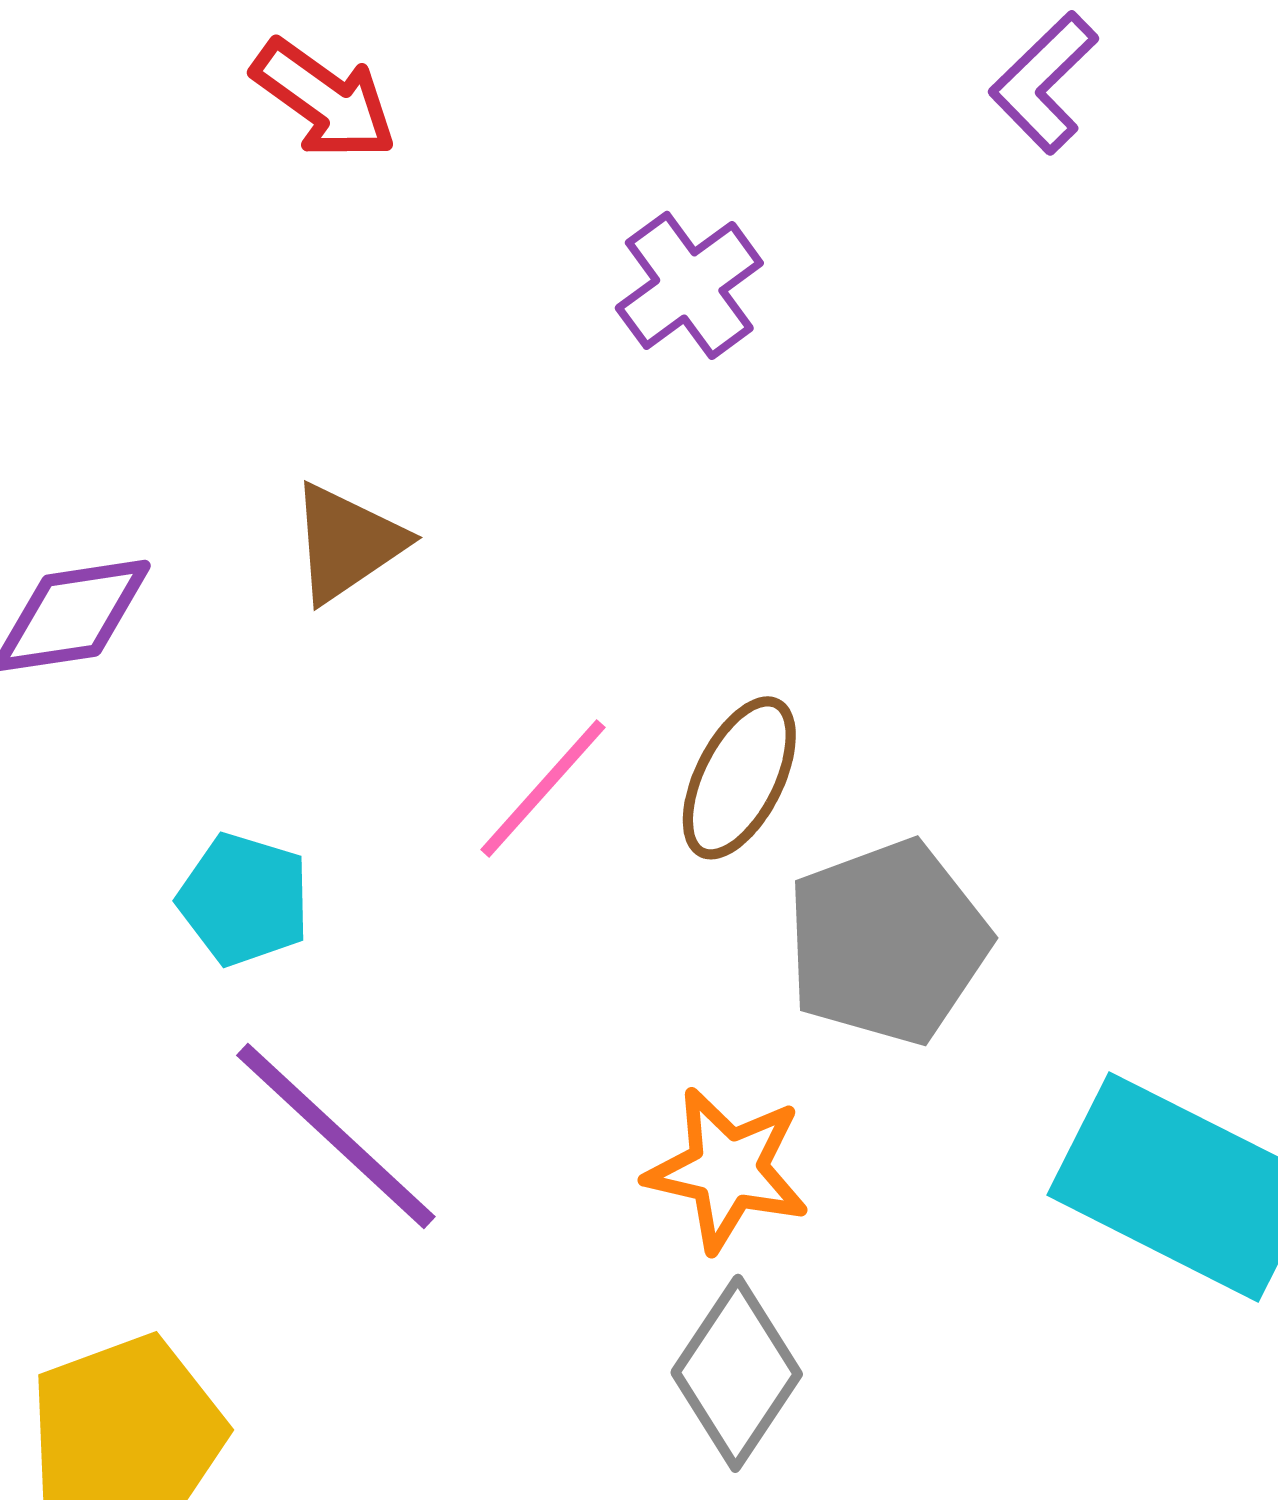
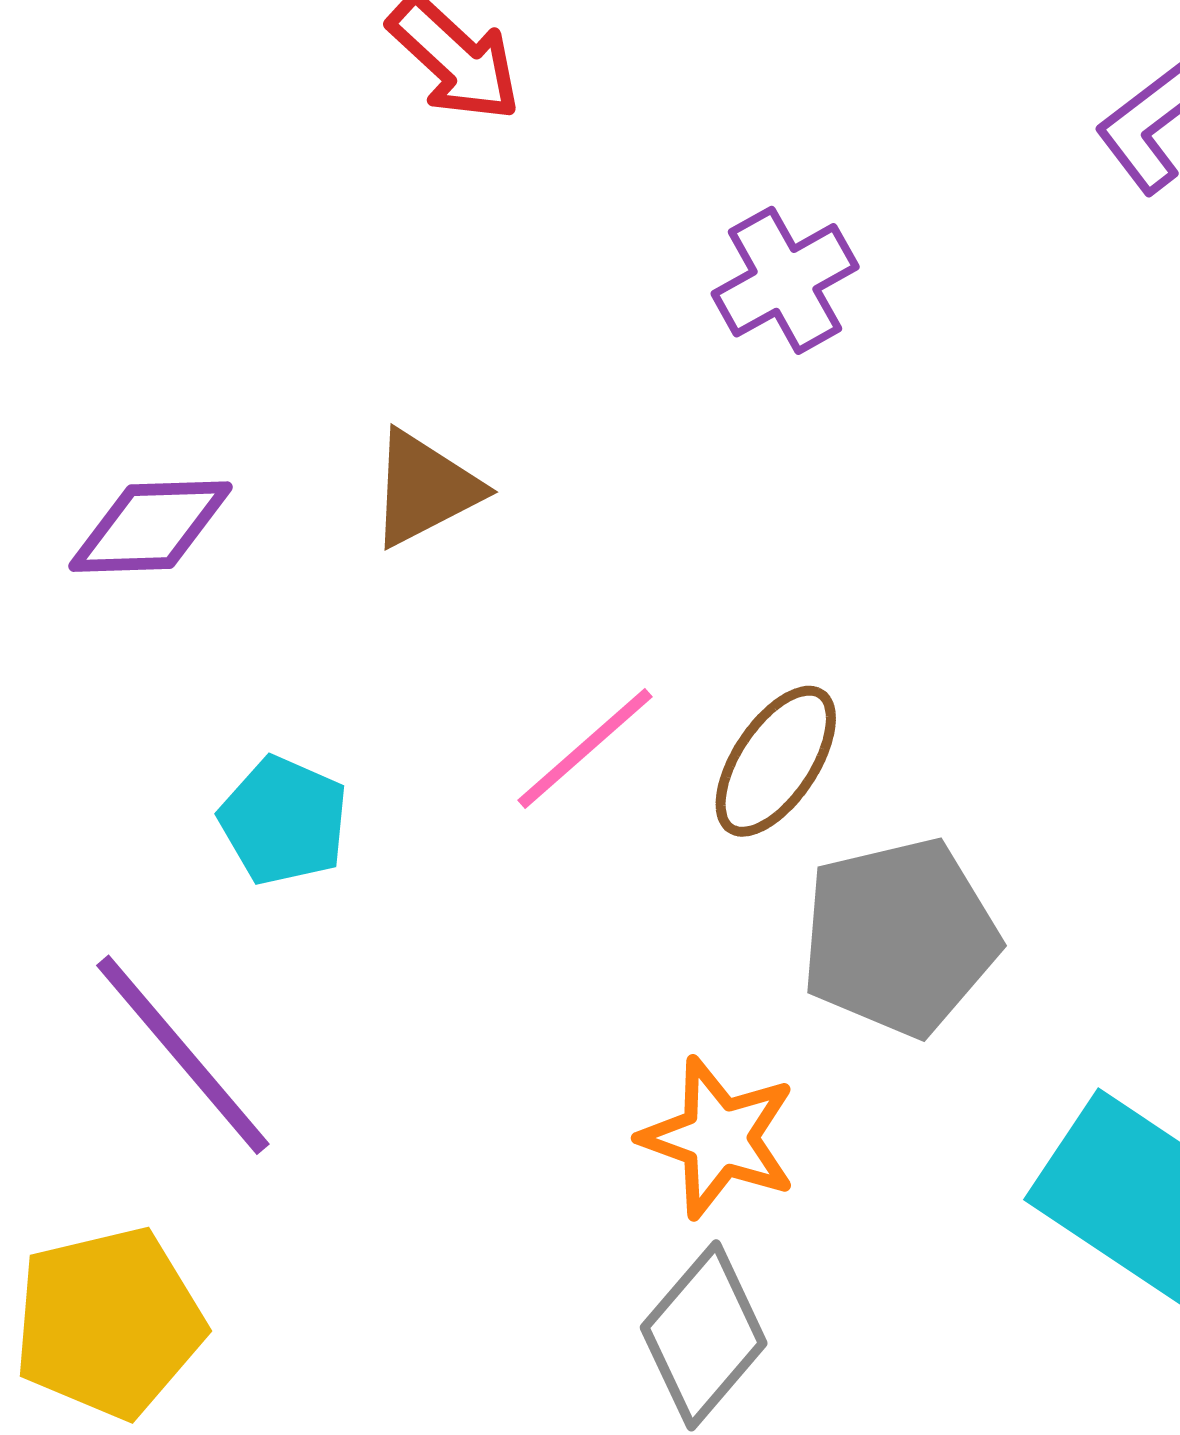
purple line: (336, 1136) -> (183, 1055), moved

